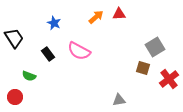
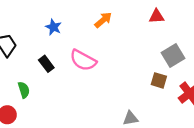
red triangle: (119, 14) -> (157, 16), moved
green semicircle: (29, 76) -> (24, 90), turned -128

